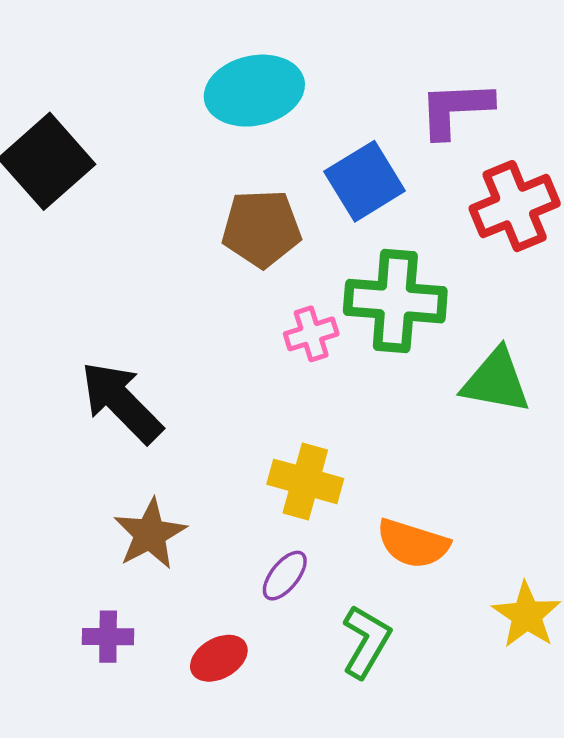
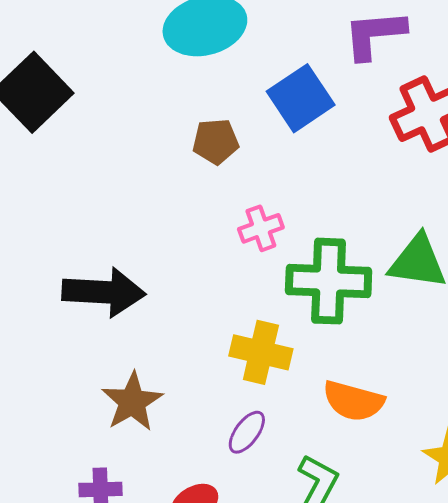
brown pentagon: (261, 228) -> (216, 141), size x0.7
green cross: (395, 301) -> (329, 281), moved
black arrow: (121, 402) -> (104, 292), turned 140

